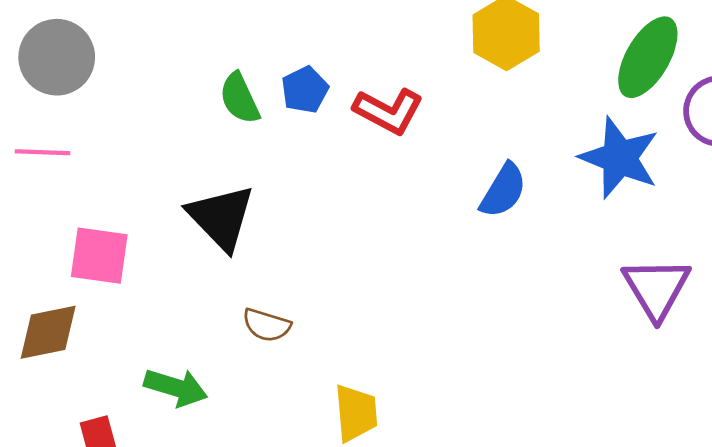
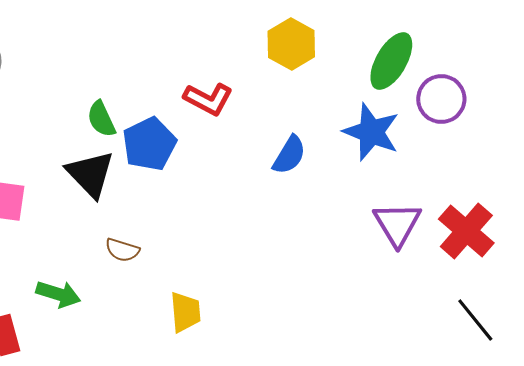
blue pentagon: (305, 90) -> (149, 144), moved, size x1.6
green semicircle: (240, 98) -> (101, 119), moved

